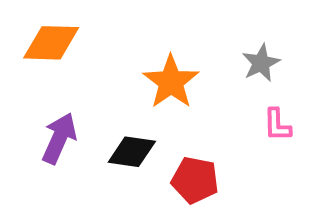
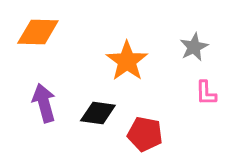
purple arrow: (59, 138) -> (44, 103), turned -39

